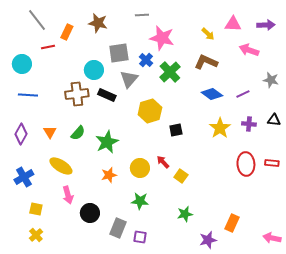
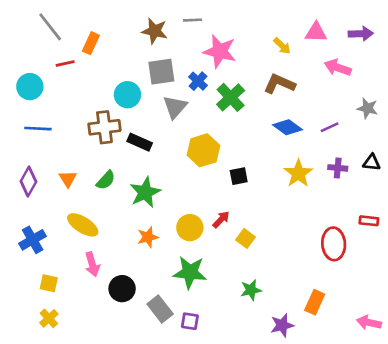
brown star: (98, 23) -> (155, 31), moved
black rectangle: (107, 95) -> (140, 142), moved
red arrow: (163, 162) -> (221, 219), turned 88
red ellipse: (246, 164) -> (334, 244), moved
green star: (140, 201) -> (190, 272), size x1.4
gray rectangle: (118, 228) -> (160, 309), turned -60

